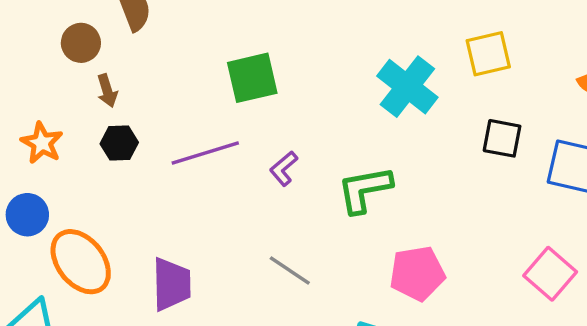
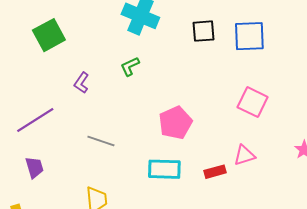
purple line: (205, 153) -> (35, 120), moved
green L-shape: (365, 189) -> (130, 66), moved, size x0.6
purple trapezoid: (171, 284) -> (34, 167), size x0.7

